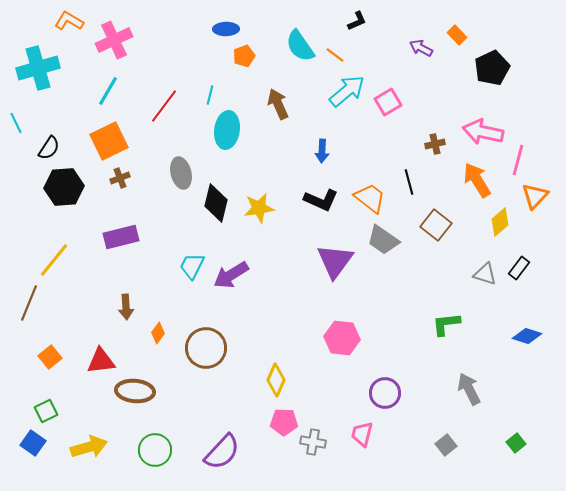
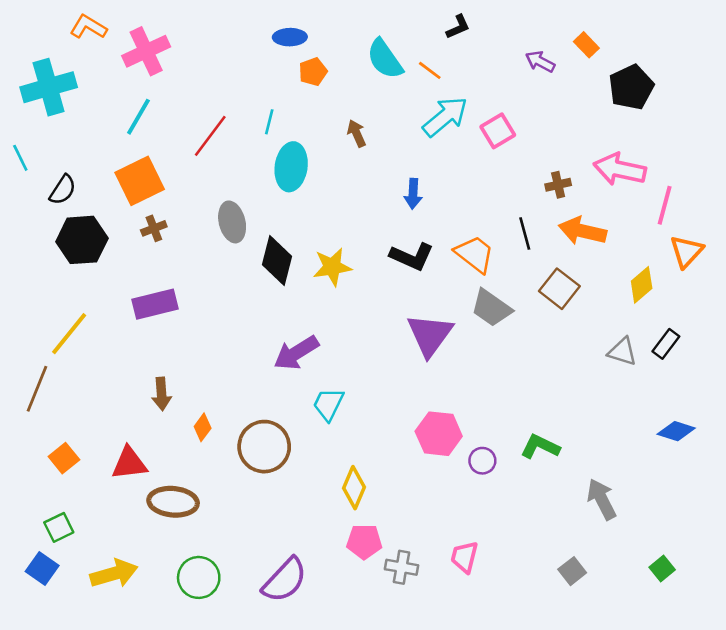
brown arrow: (278, 104) -> (357, 133), size x0.7
orange arrow: (477, 180) -> (582, 231), moved, turned -45
cyan trapezoid: (192, 266) -> (328, 404), moved
green L-shape: (446, 324) -> (540, 447), moved, turned 32
purple circle: (385, 393) -> (482, 461), moved, size x0.7

